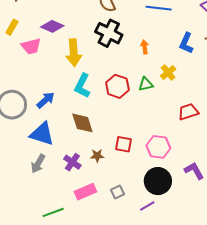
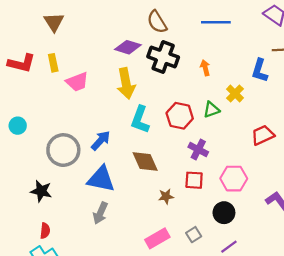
purple diamond: (52, 26) -> (128, 47), moved
yellow rectangle: (12, 27) -> (53, 63), turned -35
blue L-shape: (186, 43) -> (260, 71), moved
purple cross: (72, 162) -> (198, 150), moved
black circle: (158, 181) -> (224, 213), moved, size x0.7

